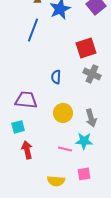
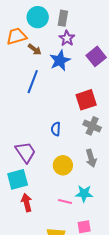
purple trapezoid: (26, 100) -> (26, 152), turned 50
gray arrow: (91, 118) -> (91, 158), moved
cyan square: (18, 127) -> (18, 179), size x1.5

